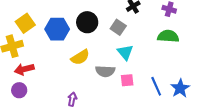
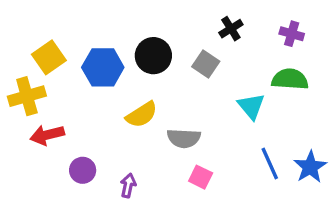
cyan triangle: (125, 52) -> (251, 106), moved
pink square: (127, 80) -> (201, 177), moved, turned 32
purple circle: (19, 90) -> (83, 170), moved

